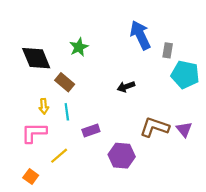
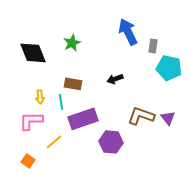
brown rectangle: (65, 82) -> (73, 84), moved, turned -30
purple rectangle: (91, 130) -> (83, 119), size x1.8

